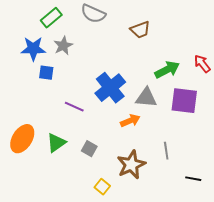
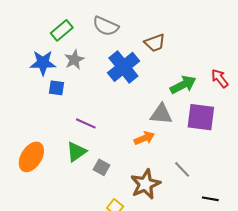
blue cross: (110, 88) -> (123, 67), moved
green triangle: (56, 143) -> (76, 152), moved
gray line: (166, 151) -> (182, 169), turned -36

